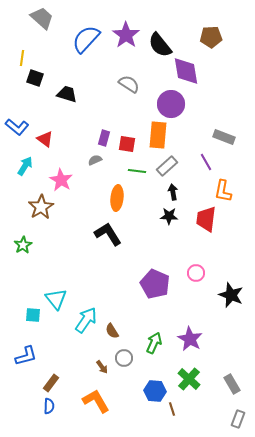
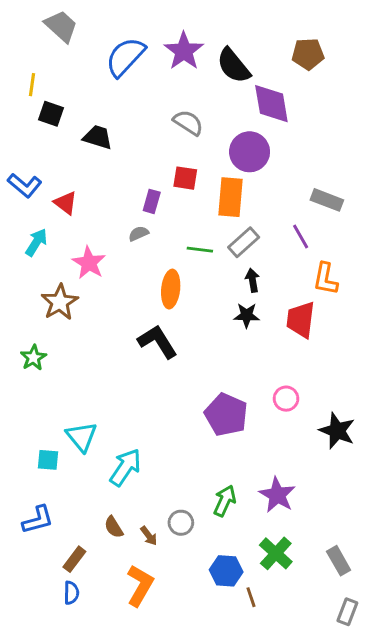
red square: (127, 144) -> (185, 178), moved
brown semicircle: (112, 331) -> (114, 527), moved
orange L-shape: (96, 401) -> (140, 586), turned 60

